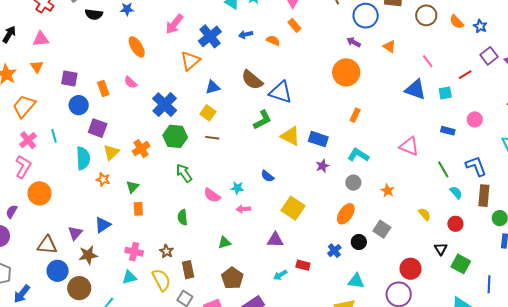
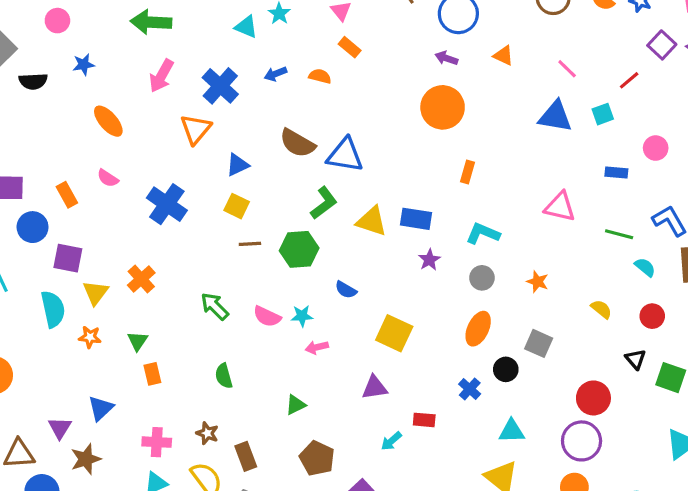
green hexagon: (175, 136) -> (299, 249), moved
green line: (443, 169) -> (619, 234), turned -36
pink semicircle: (212, 195) -> (267, 316), moved

